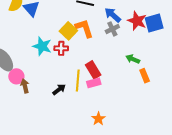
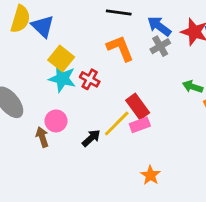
yellow square: (68, 31) -> (61, 58), moved
red cross: (61, 48) -> (90, 79), turned 32
pink circle: (16, 76) -> (56, 121), moved
yellow line: (78, 81) -> (117, 123), turned 45

